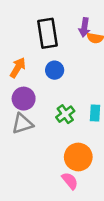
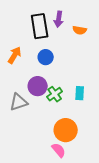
purple arrow: (84, 27) -> (59, 19), moved
purple circle: (24, 99) -> (38, 86), moved

